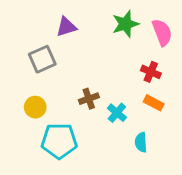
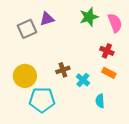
gray square: (42, 59) -> (27, 29), moved
yellow circle: (35, 107) -> (25, 76), size x1.5

